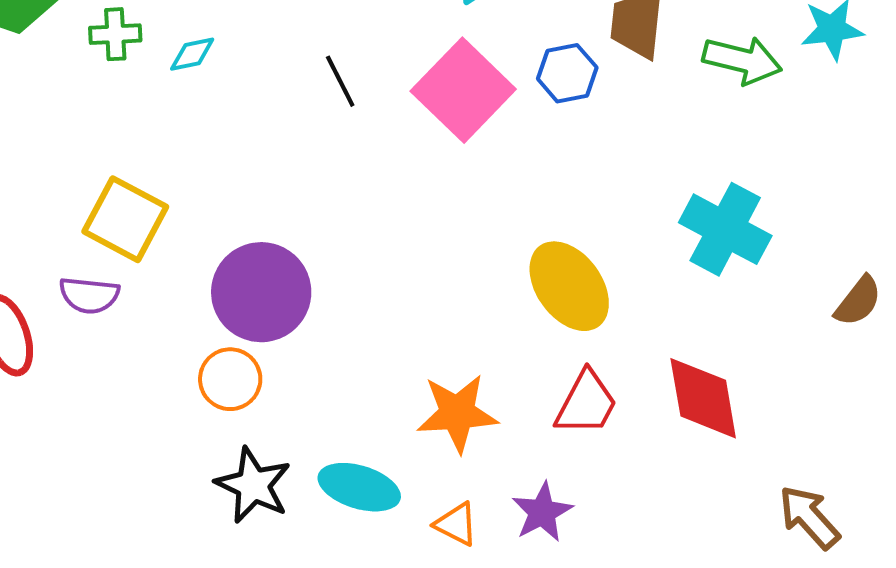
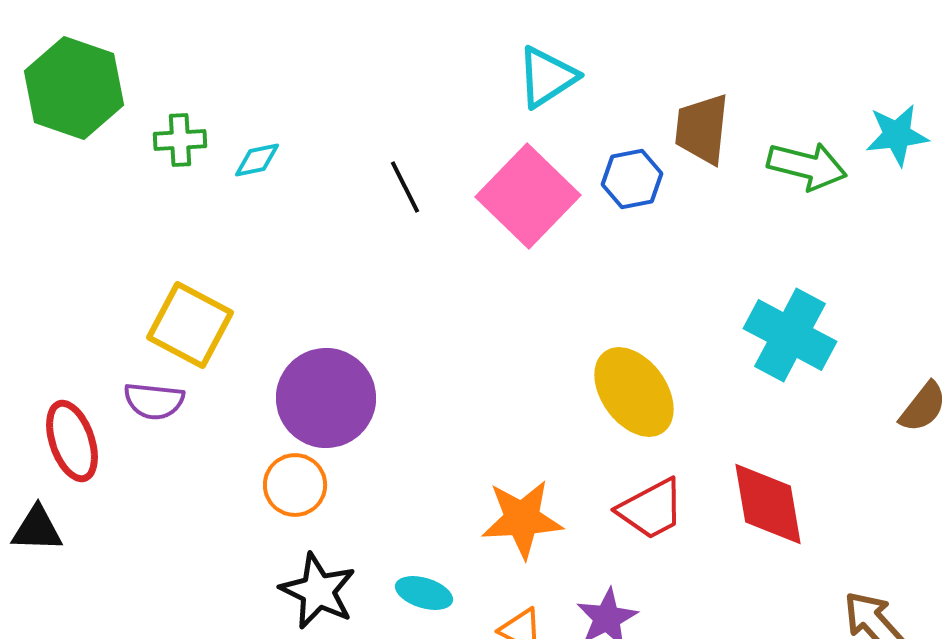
red trapezoid: (586, 403) -> (651, 509), turned 34
cyan ellipse: (359, 487) -> (424, 593), size x0.7

